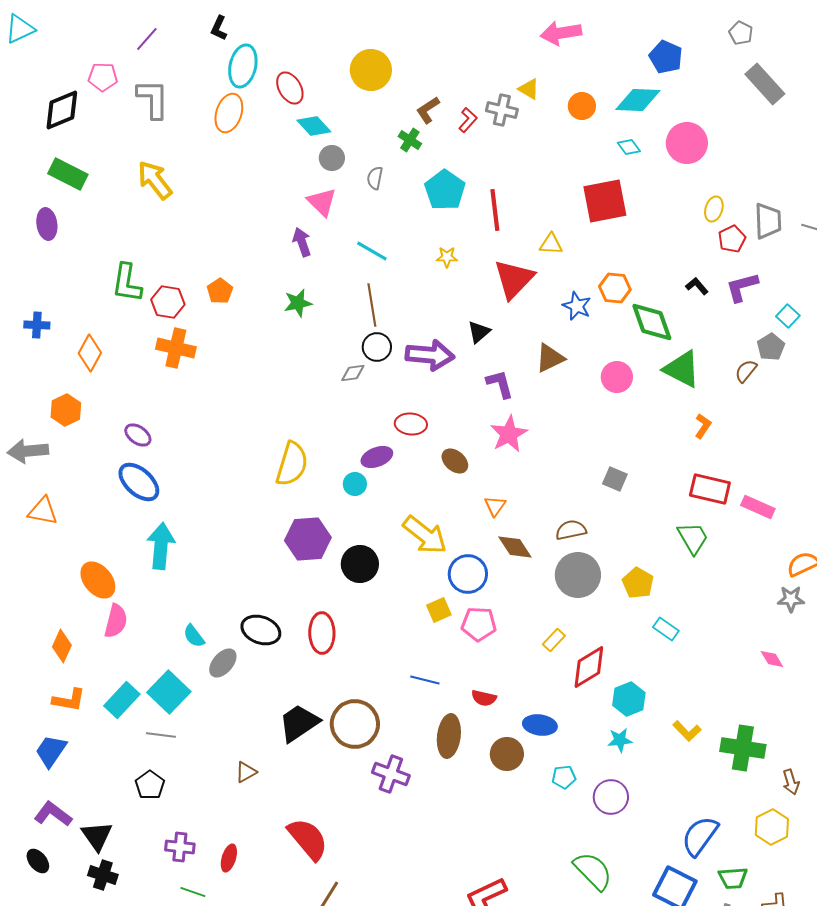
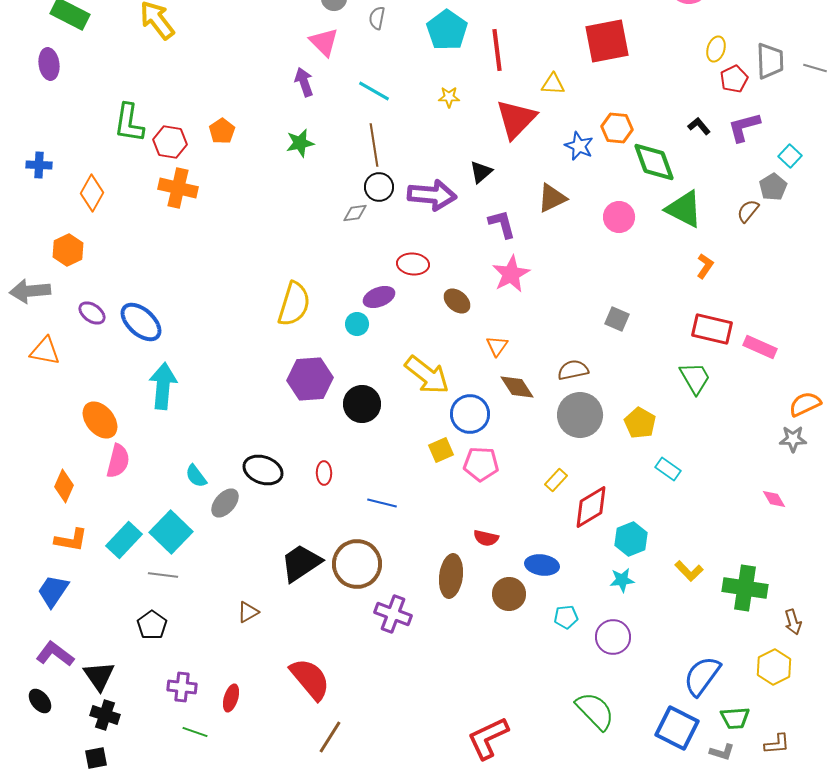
purple ellipse: (138, 435) -> (92, 313), moved
red ellipse: (322, 633) -> (324, 473), size x0.6
blue line: (425, 680) -> (382, 503), moved

